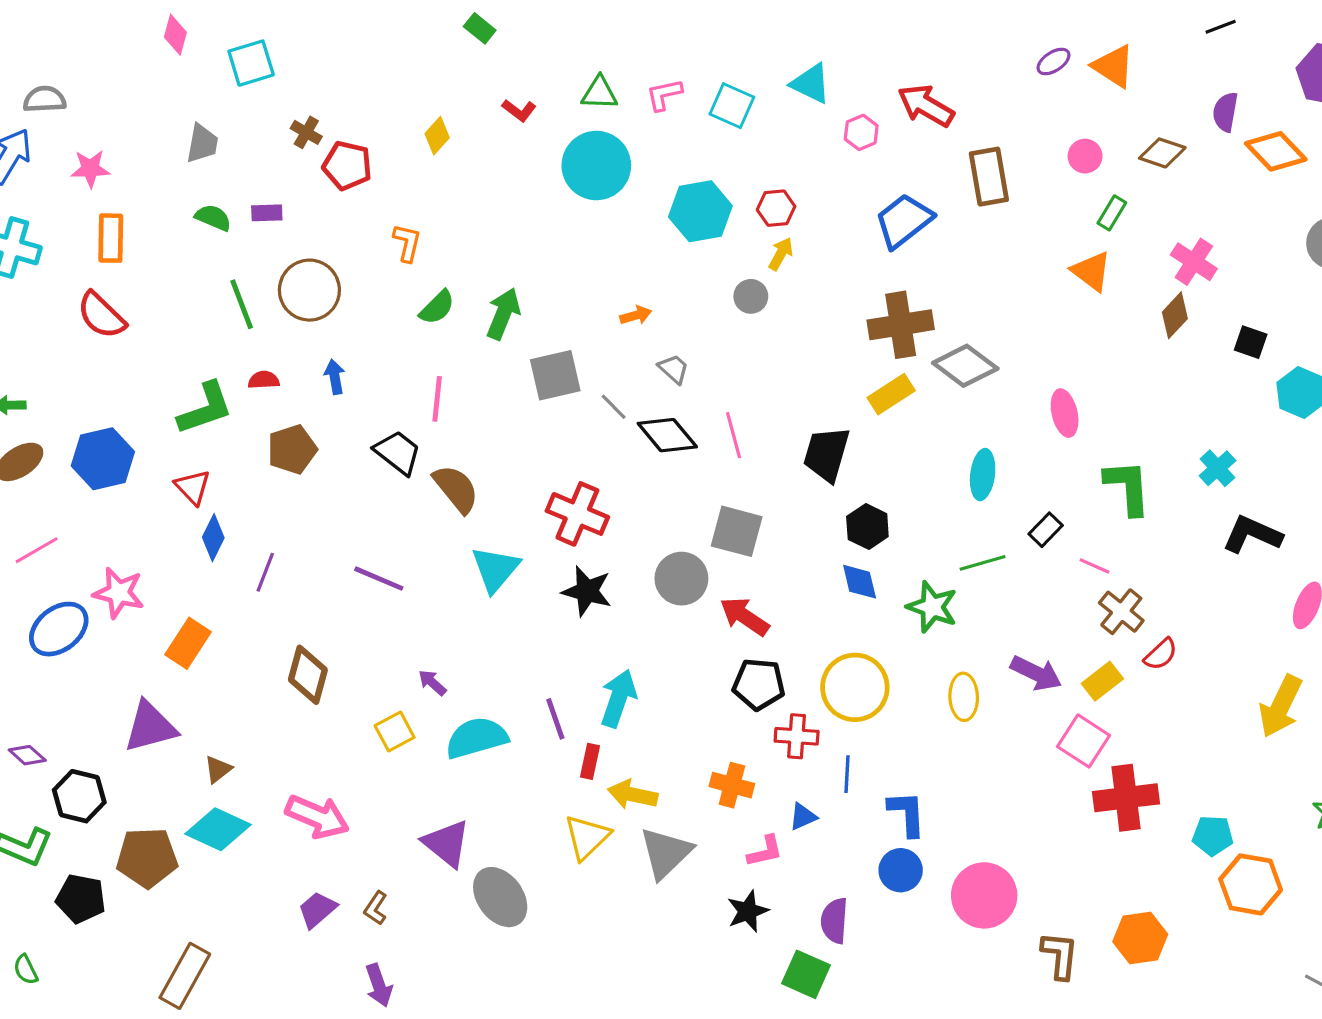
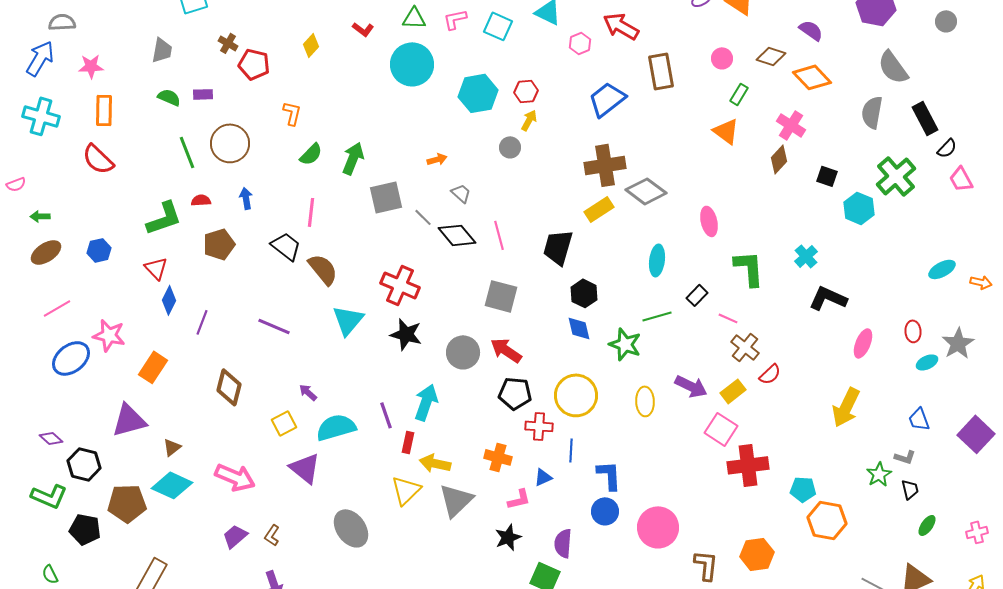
purple semicircle: (1225, 112) -> (811, 30), turned 115
orange diamond: (1276, 151) -> (812, 77), moved
blue hexagon: (103, 459) -> (99, 250), size x0.6
gray circle: (681, 579) -> (463, 352), moved
purple triangle: (447, 843) -> (305, 468), moved

